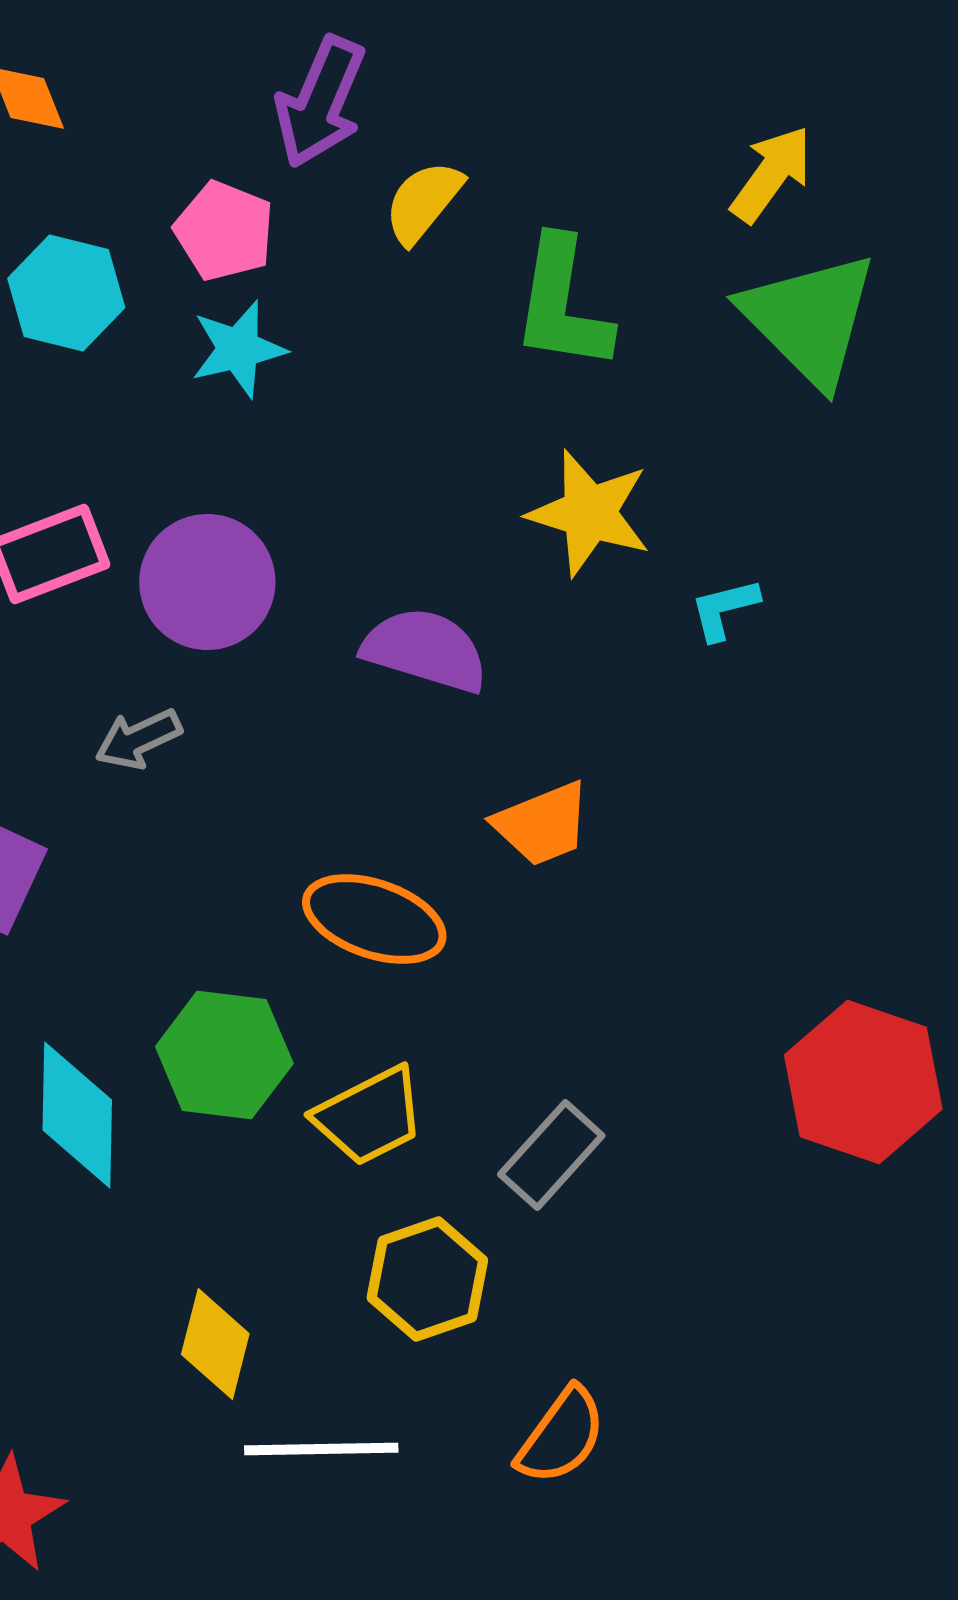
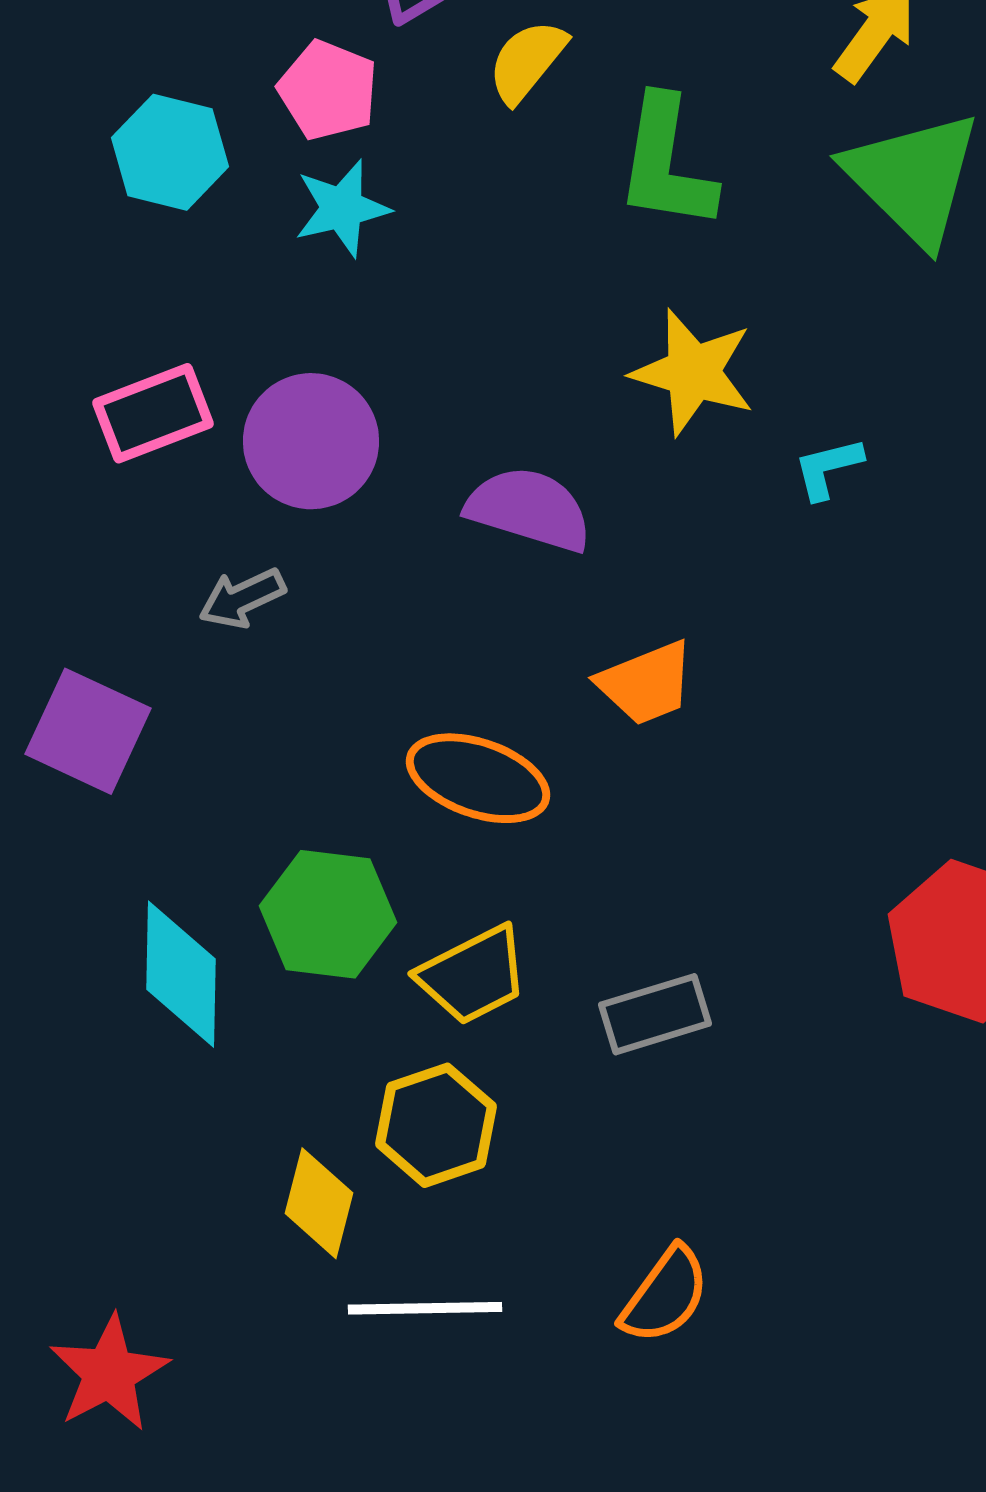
gray rectangle: (551, 1155) -> (655, 1014), turned 31
yellow hexagon: (427, 1279) -> (436, 1125), moved

